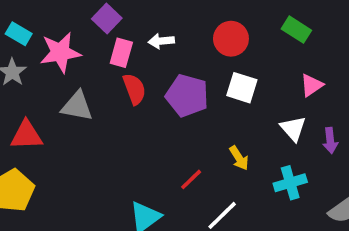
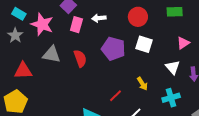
green rectangle: (296, 30) -> (175, 12), turned -35
pink star: (60, 52) -> (42, 24), turned 30
red semicircle: (134, 89) -> (80, 58), moved

